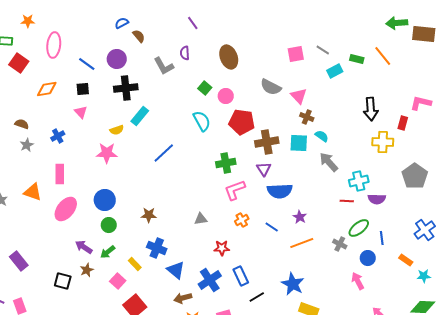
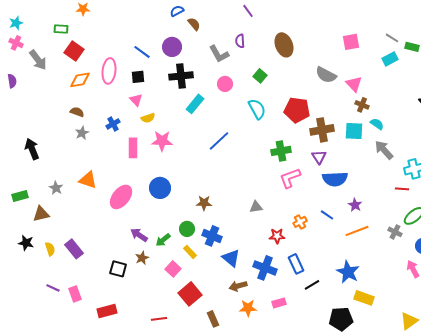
pink ellipse: (54, 45) -> (109, 71), moved
gray line: (323, 50) -> (392, 38), moved
orange diamond: (47, 89) -> (80, 80), moved
pink circle: (226, 96) -> (225, 84), moved
yellow semicircle: (117, 130) -> (148, 118), moved
pink rectangle: (60, 174) -> (133, 148), moved
orange cross: (242, 220) -> (300, 222), moved
green circle: (109, 225) -> (187, 229), moved
blue cross: (210, 280) -> (265, 268), turned -35

